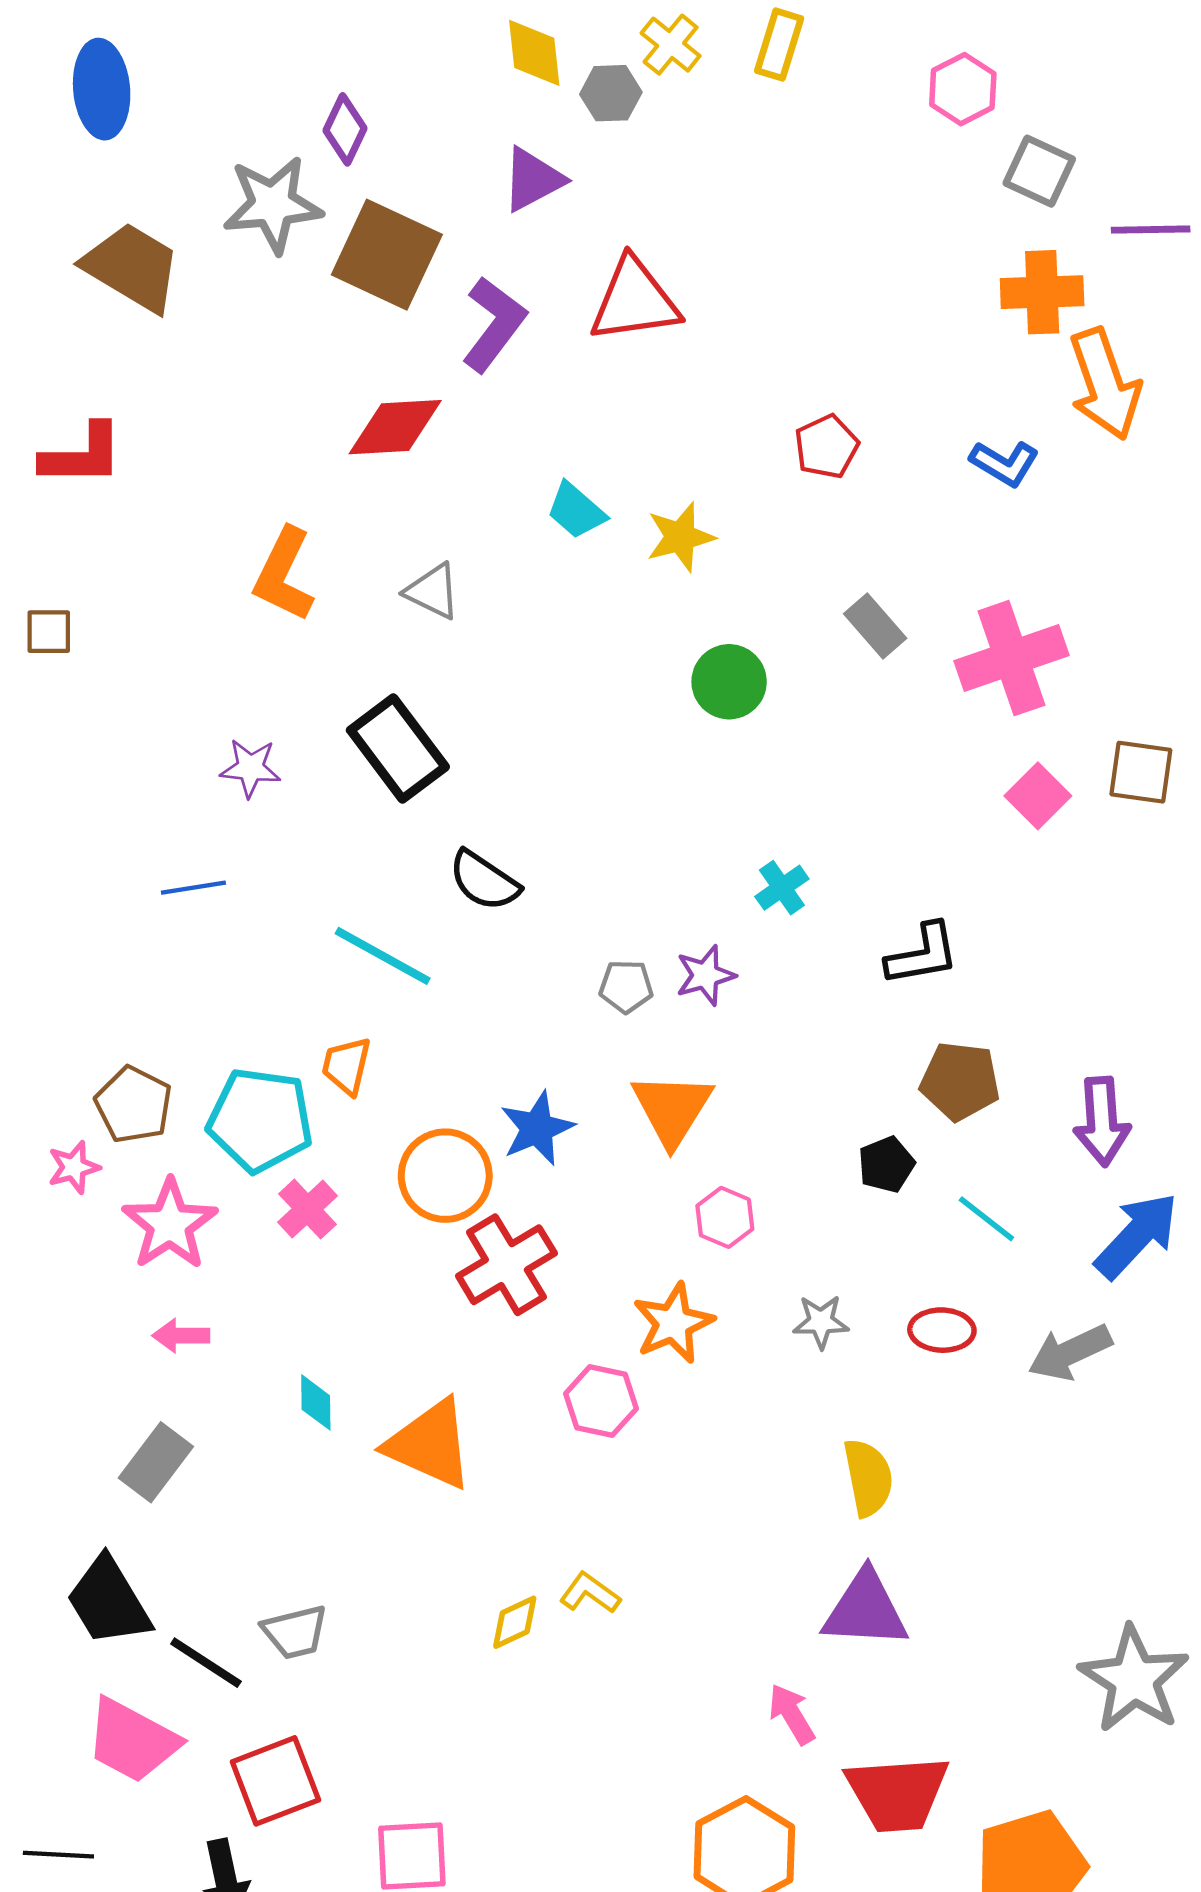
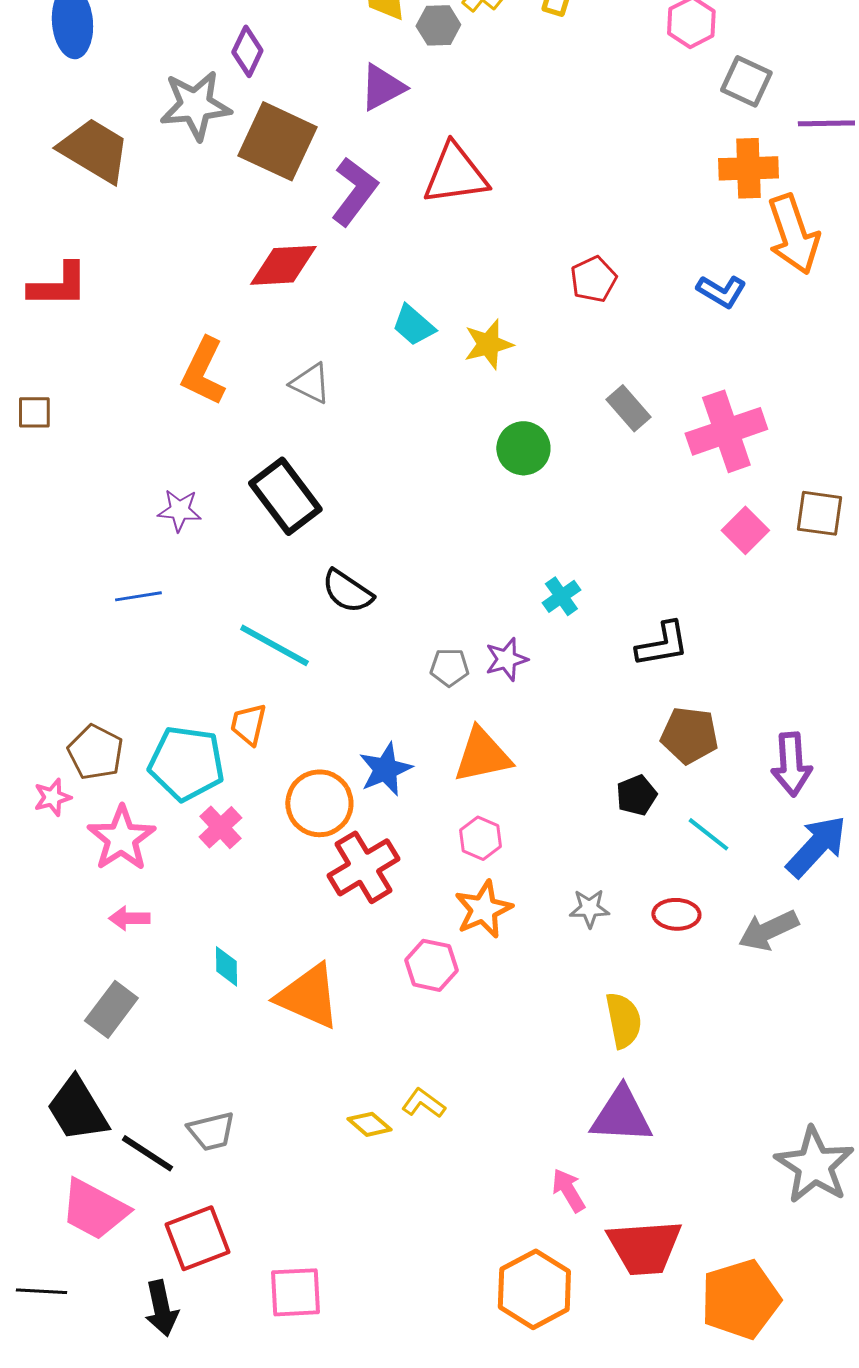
orange triangle: (672, 1109) -> (482, 755), turned 46
pink hexagon: (725, 1217) -> (480, 838), moved
yellow diamond: (515, 1622) -> (369, 1124), turned 66

